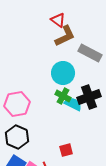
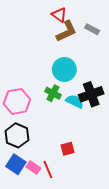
gray rectangle: (90, 53) -> (92, 29), moved, size x0.6
green cross: (63, 96) -> (53, 93), moved

